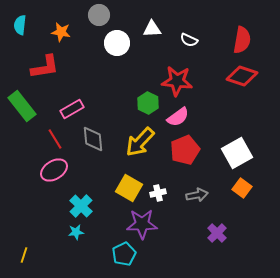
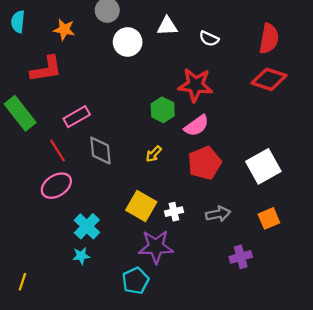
yellow arrow: (140, 142) -> (154, 154), size x0.5
orange square: (242, 188) -> (269, 218), moved, turned 30
purple cross: (217, 233) -> (241, 257), turned 30

